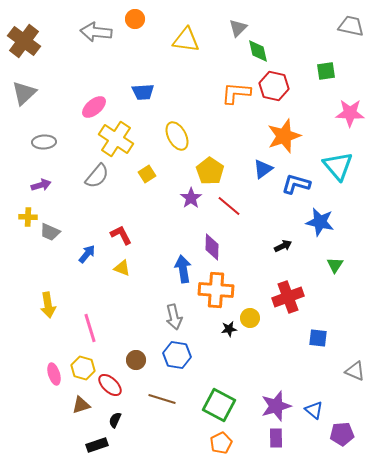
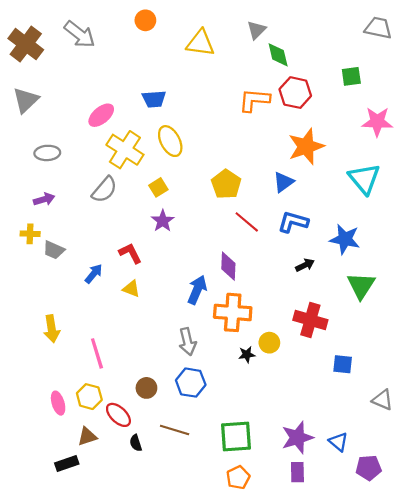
gray arrow: (96, 32) -> (80, 34), moved, turned -148
yellow ellipse: (177, 136) -> (170, 141), moved
blue L-shape: (296, 184) -> (293, 222), moved
purple star: (191, 198) -> (163, 221), moved
green triangle: (335, 265) -> (361, 286), size x1.6
blue arrow: (183, 269) -> (197, 290), turned 32
red cross: (288, 297) -> (310, 320), turned 36
green square: (219, 405) -> (236, 436), turned -32
black semicircle: (115, 420) -> (136, 443), moved, turned -42
black rectangle: (97, 445) -> (67, 463), moved

